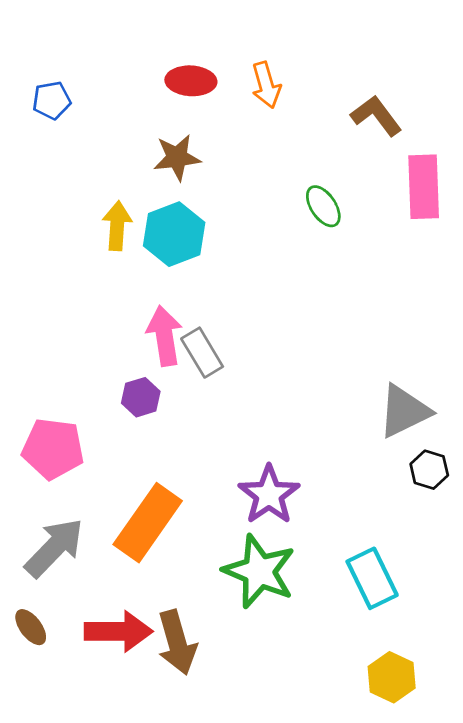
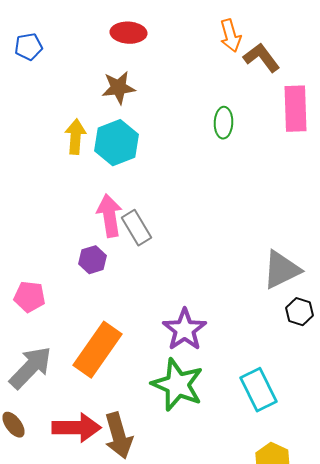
orange arrow: (266, 85) -> (230, 36), moved
green ellipse: (323, 206) -> (224, 123), turned 36
pink pentagon: (53, 449) -> (30, 297), size x0.7

